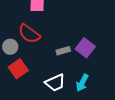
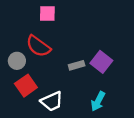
white trapezoid: (55, 83) -> (52, 101), moved

